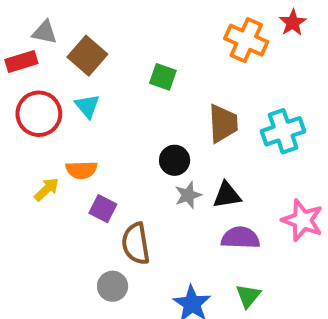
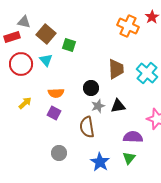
green square: (163, 77) -> (69, 45), moved
cyan cross: (283, 131) -> (147, 73), turned -30
orange semicircle: (81, 170) -> (56, 93), moved
purple semicircle: (240, 238) -> (133, 137), moved
brown semicircle: (136, 244) -> (87, 127), moved

